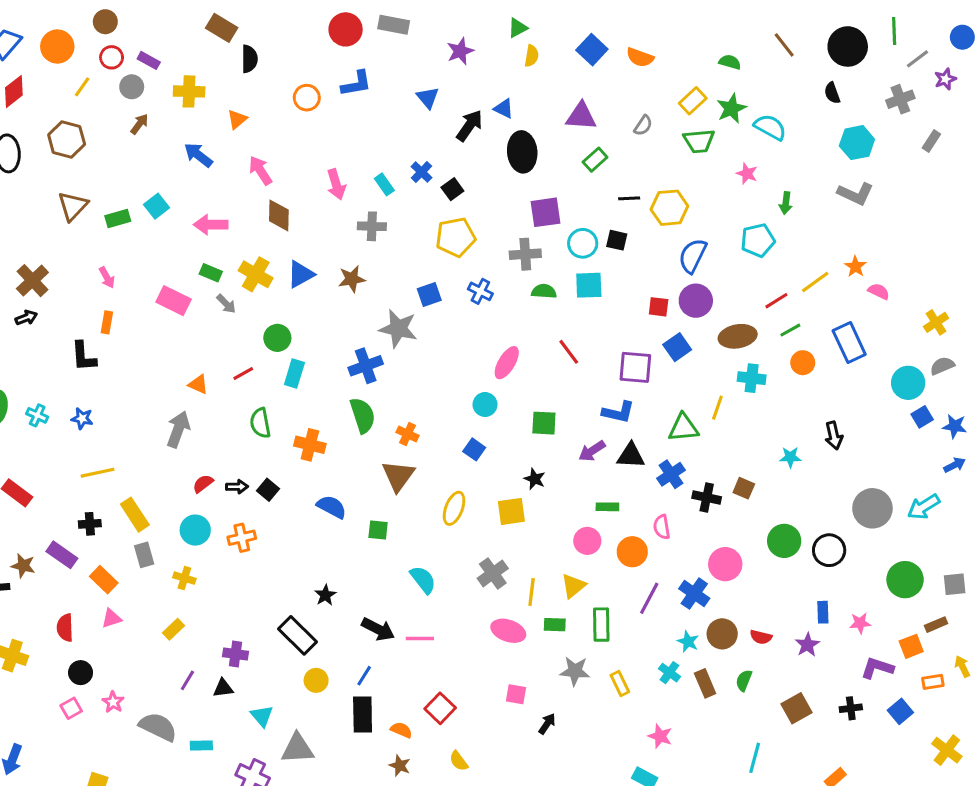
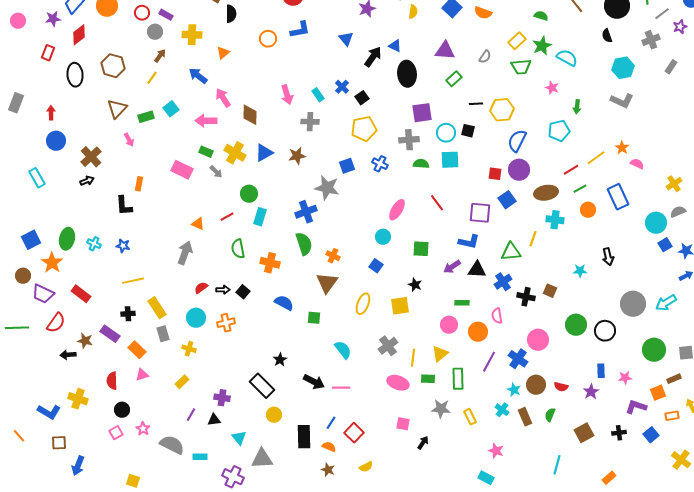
yellow line: (82, 87) -> (152, 78), moved
pink arrow: (260, 170) -> (223, 98), moved
pink arrow: (107, 277) -> (129, 140), moved
blue line: (364, 676) -> (331, 423), moved
yellow semicircle: (459, 761) -> (366, 467), turned -80

